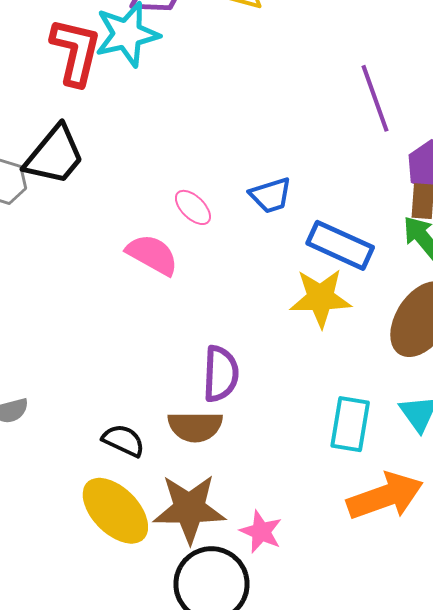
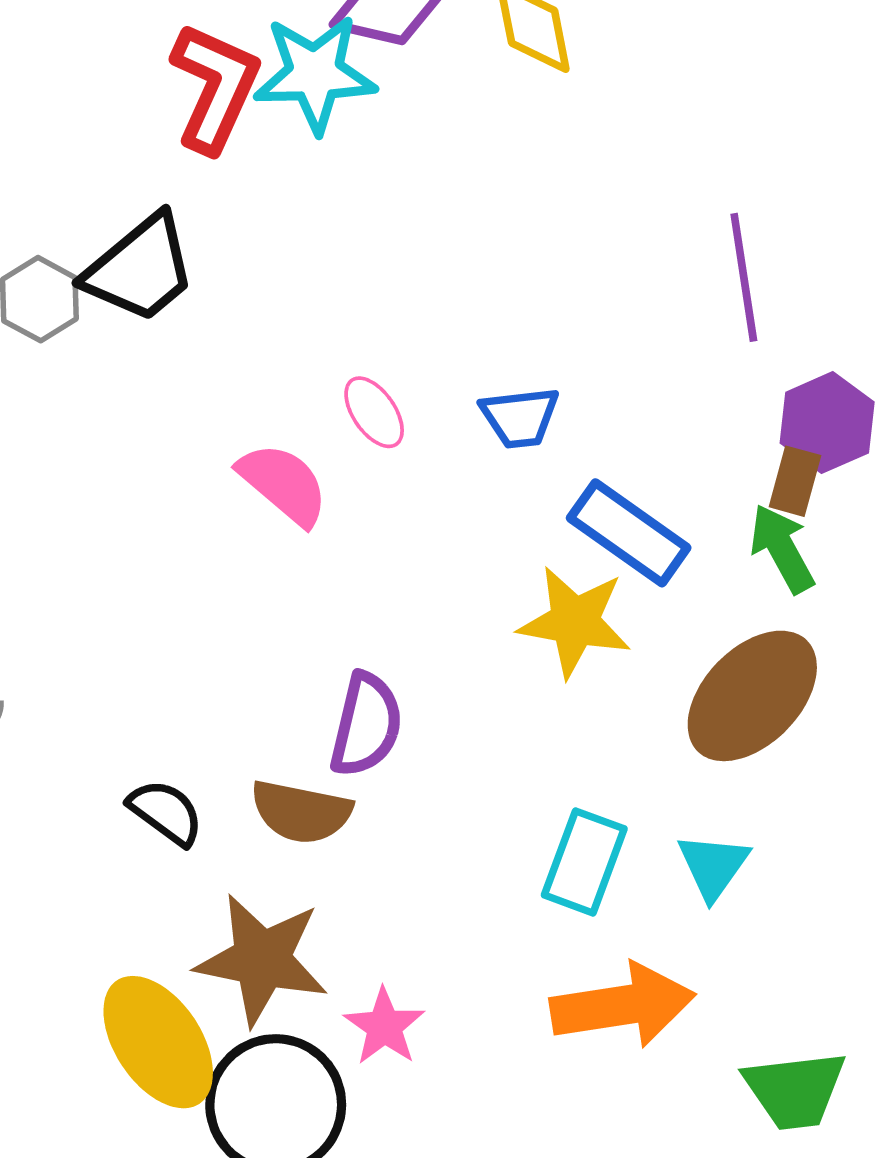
yellow ellipse: (115, 511) -> (158, 1042), moved

